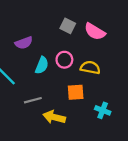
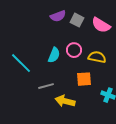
purple semicircle: (24, 43) -> (58, 16), moved

